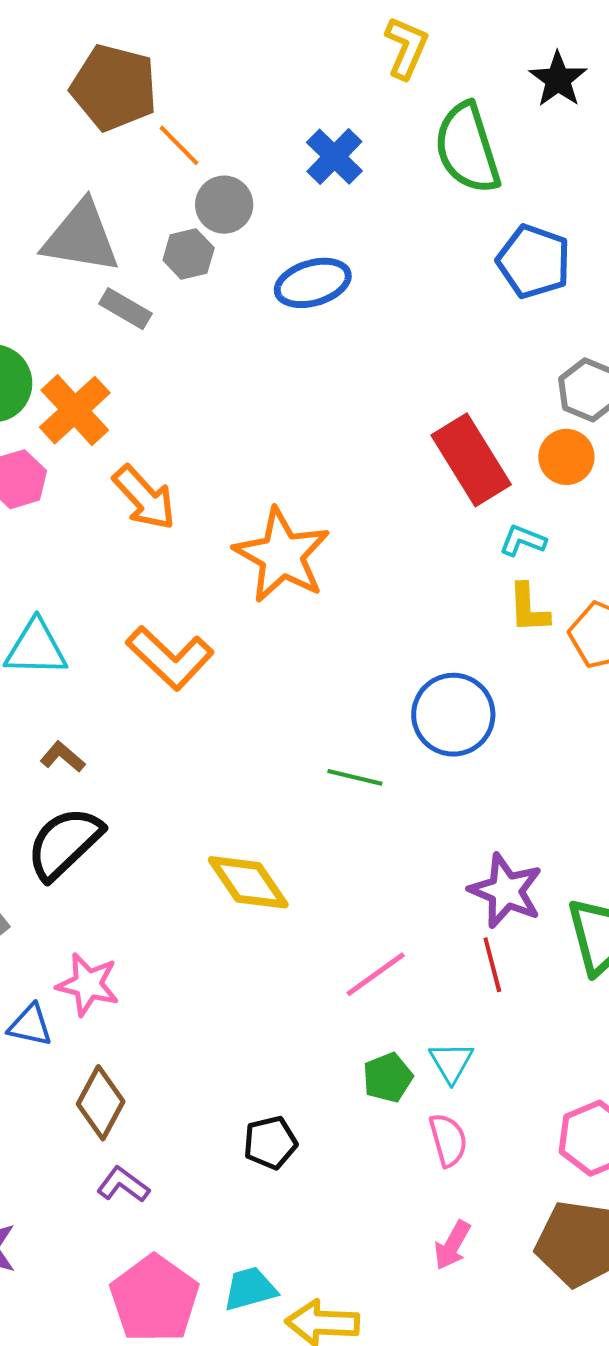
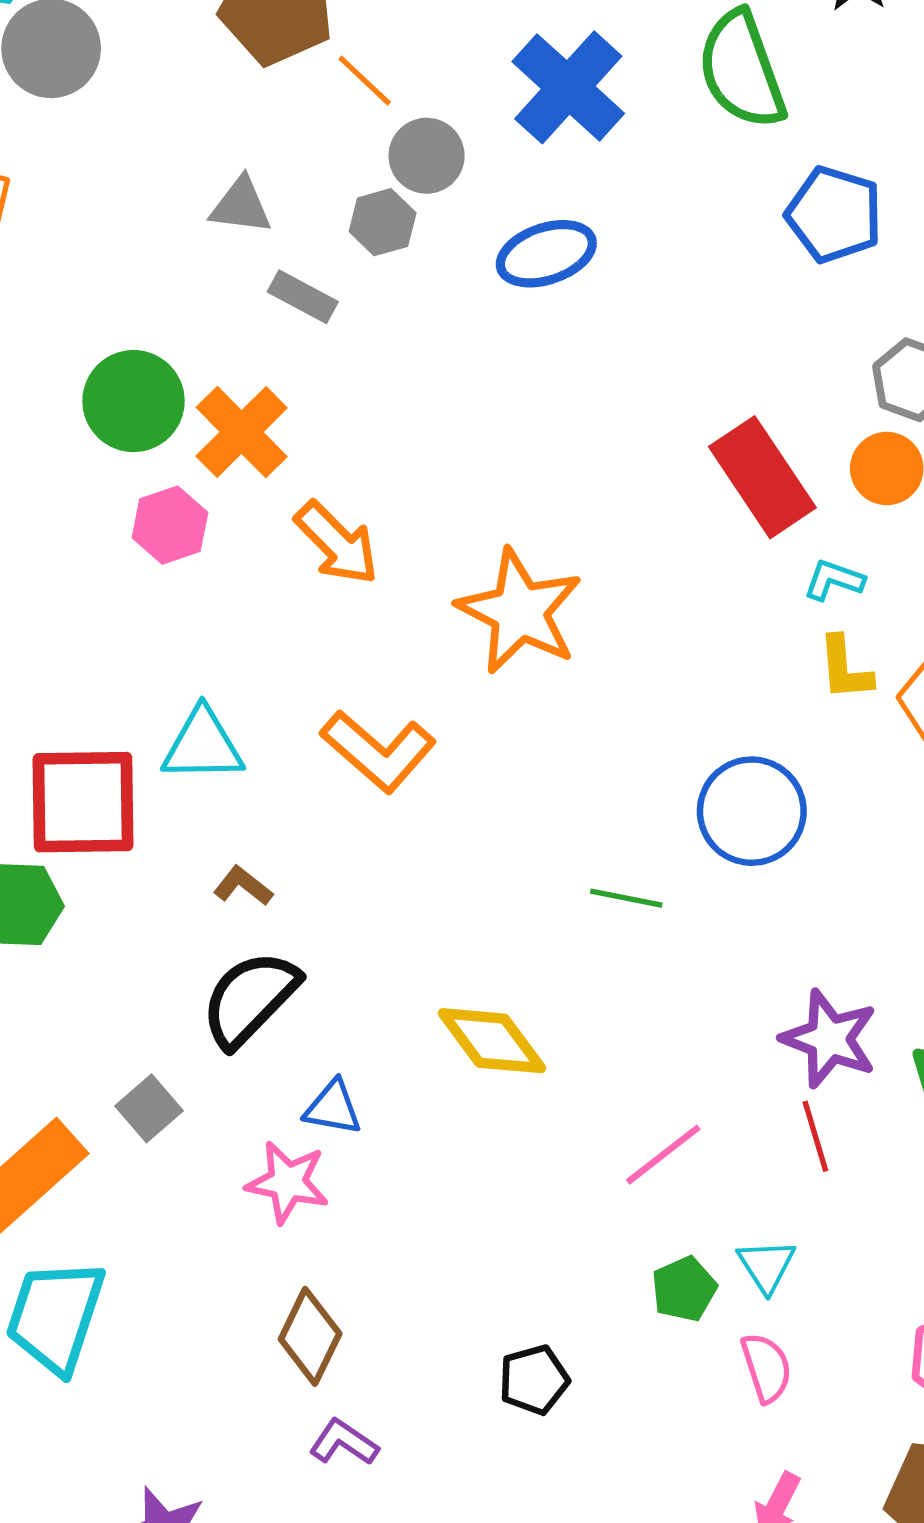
blue cross: (334, 157) -> (568, 87), size x1.5
gray triangle: (81, 237) -> (241, 206), size x0.6
blue triangle: (30, 1025) -> (333, 1108), moved

